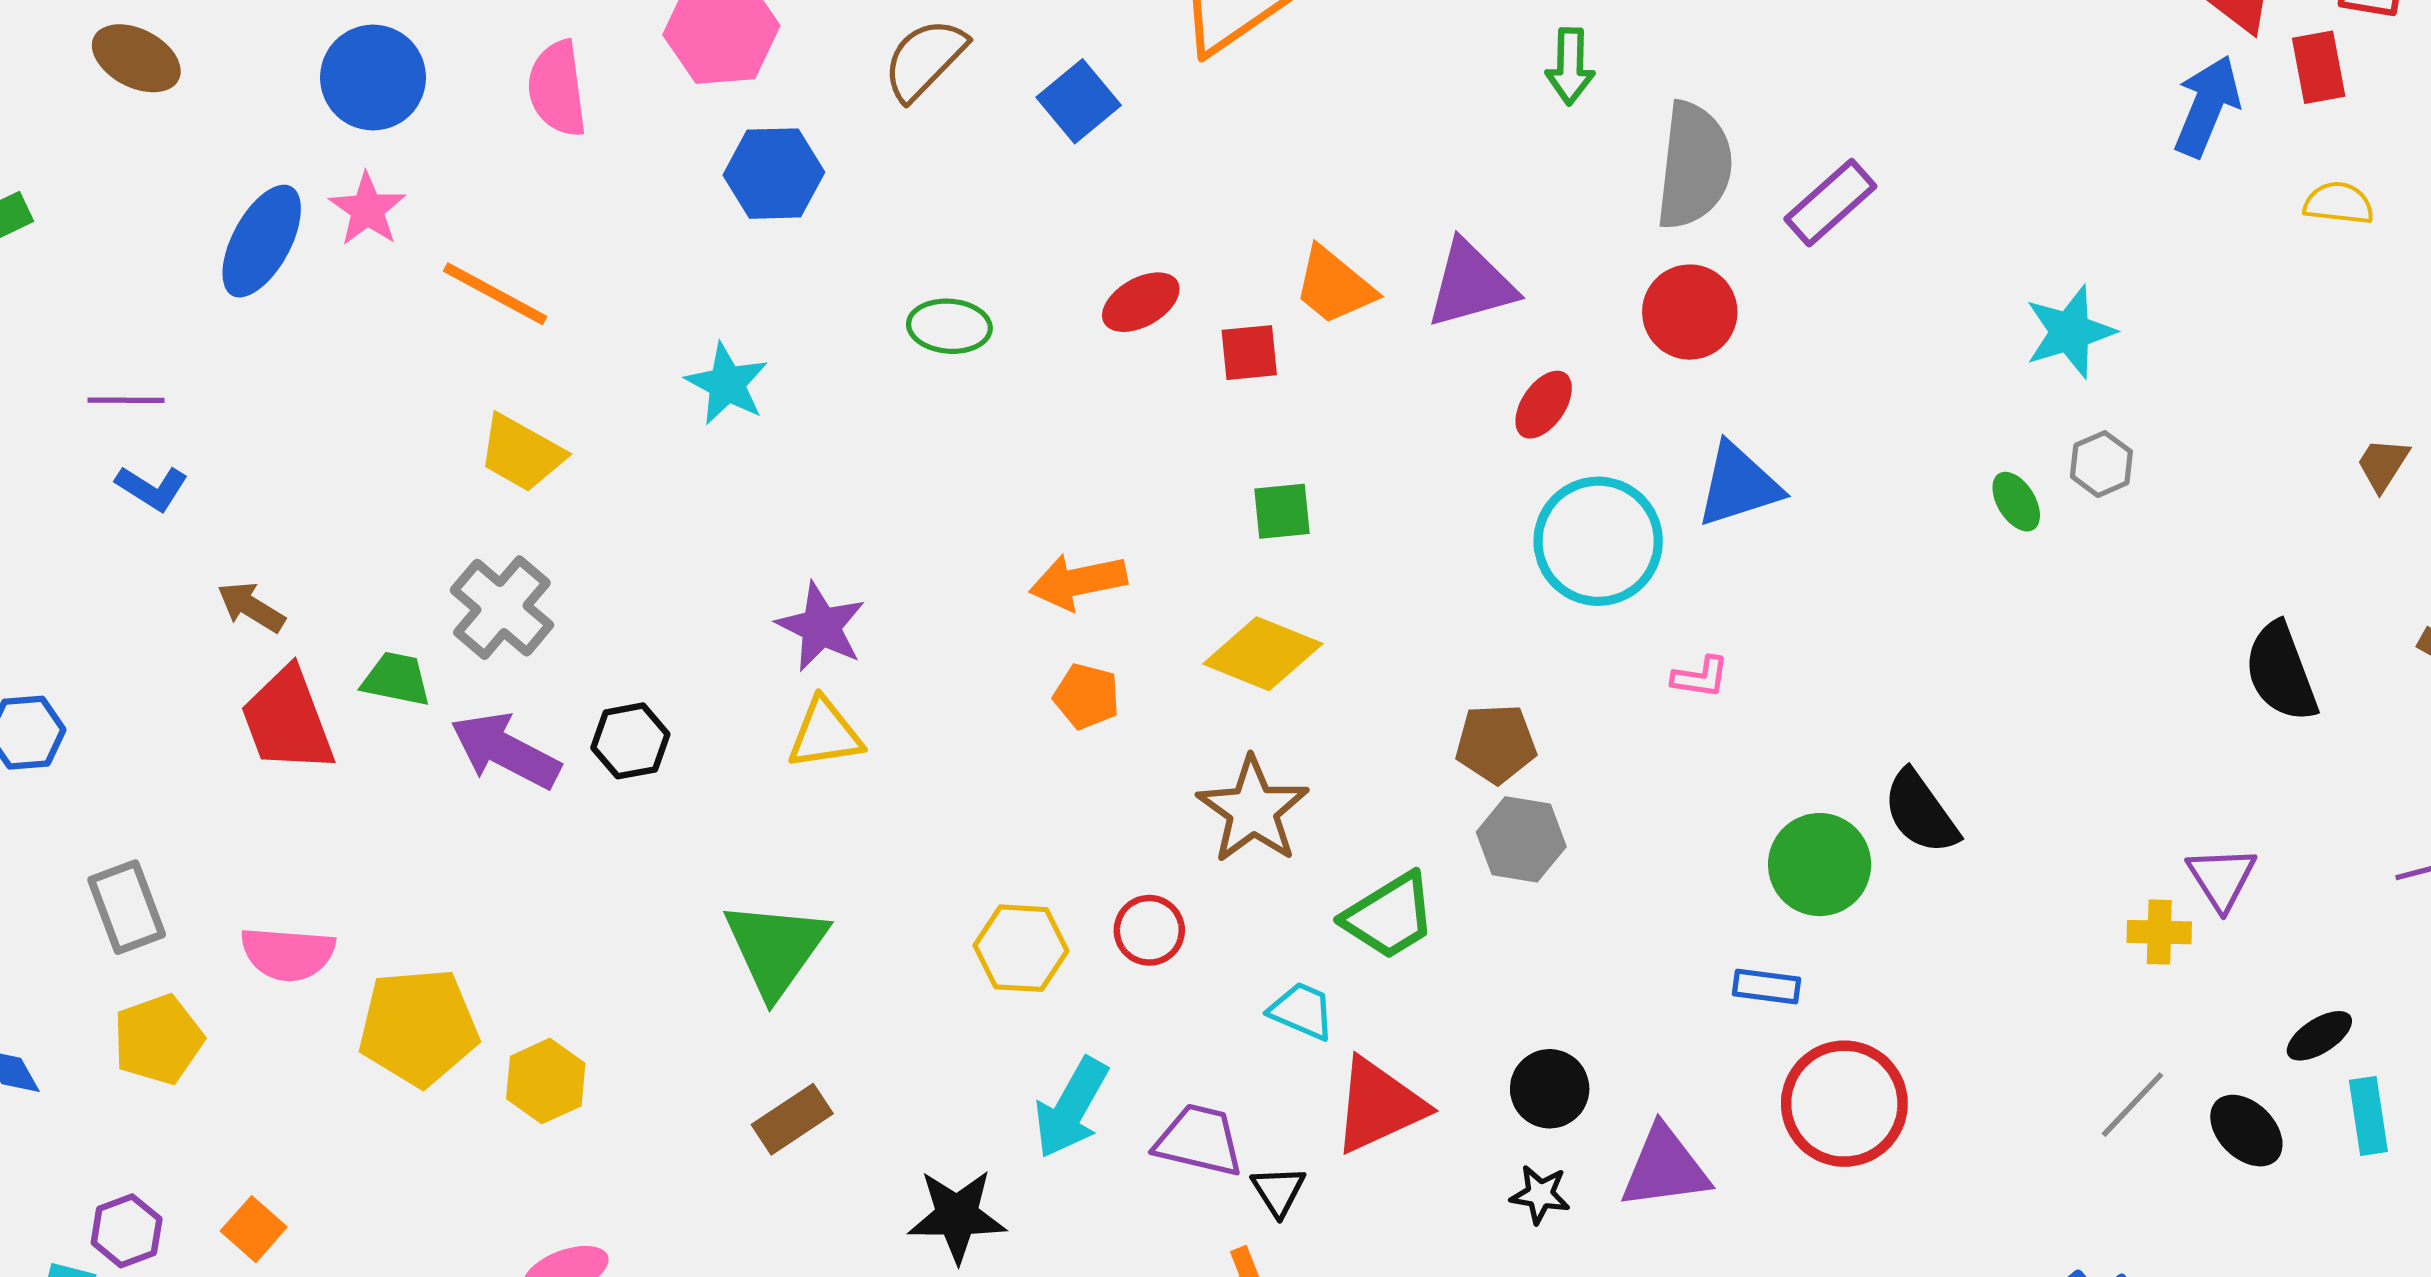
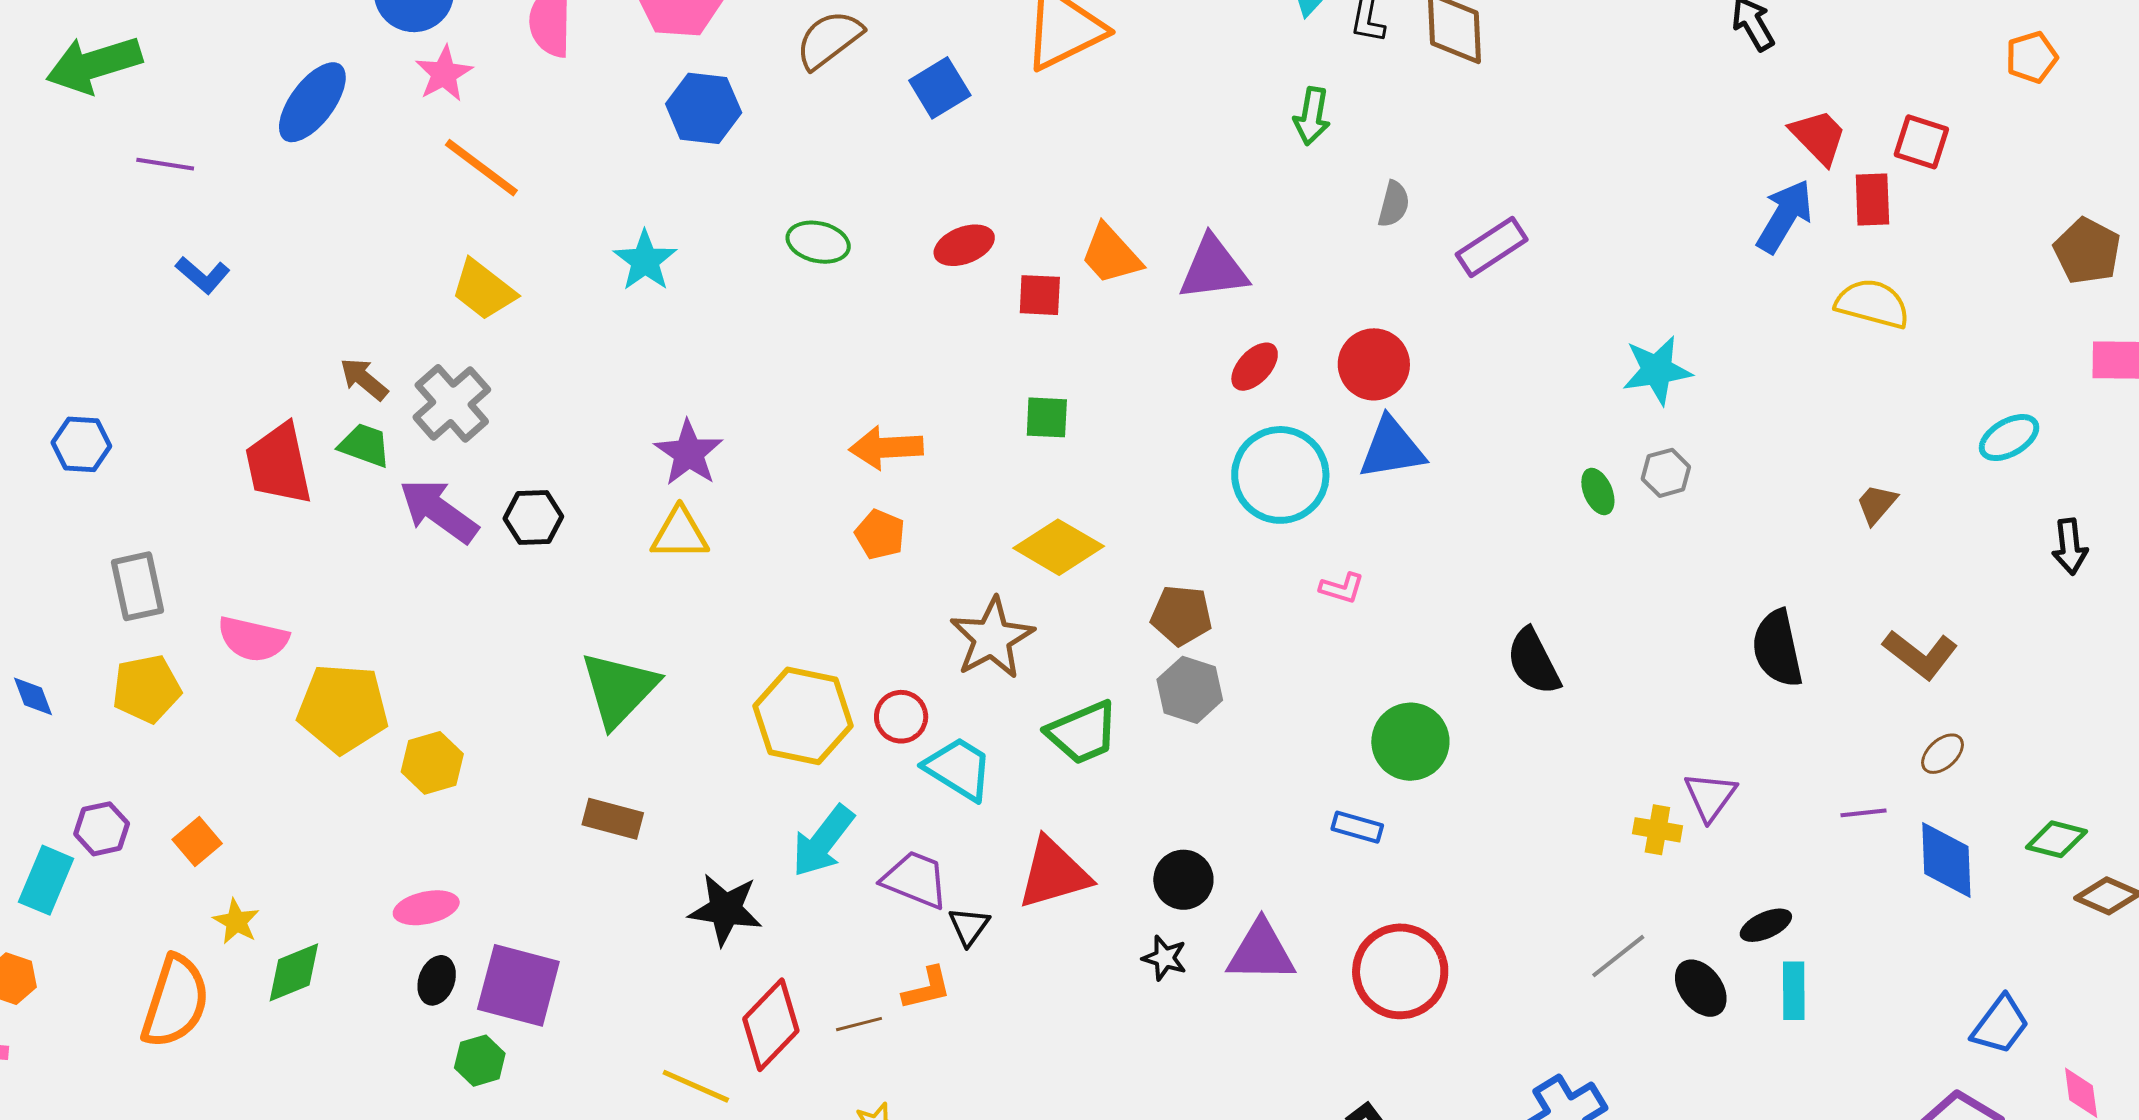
gray semicircle: (1694, 166) -> (1394, 204), size x0.5
yellow semicircle: (2339, 203) -> (1872, 304), size x1.4
pink star: (367, 209) -> (444, 74), moved
red circle: (1690, 312) -> (1374, 364), moved
purple line: (126, 400) -> (165, 164), moved
brown arrow: (251, 607) -> (364, 379), moved
yellow diamond: (1263, 654) -> (1059, 547), moved
black semicircle: (1921, 812) -> (1534, 662), moved
yellow hexagon: (1021, 948) -> (803, 716), size x1.4
cyan trapezoid: (1302, 1011) -> (959, 769), moved, size x1.4
red circle: (1844, 1104) -> (1400, 971), moved
brown rectangle: (792, 1119) -> (613, 819), turned 40

